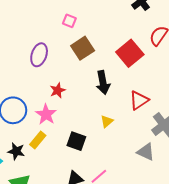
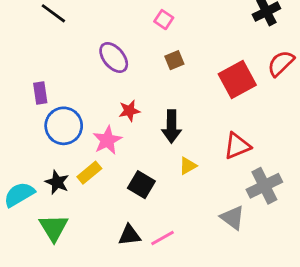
brown square: (83, 48) -> (174, 60), size x0.6
purple ellipse: (39, 55) -> (114, 57), turned -70
black arrow: (103, 83) -> (172, 126), moved

